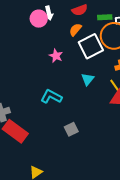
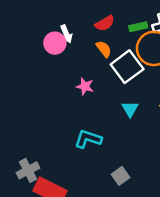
orange semicircle: (75, 30) -> (104, 49), turned 112

